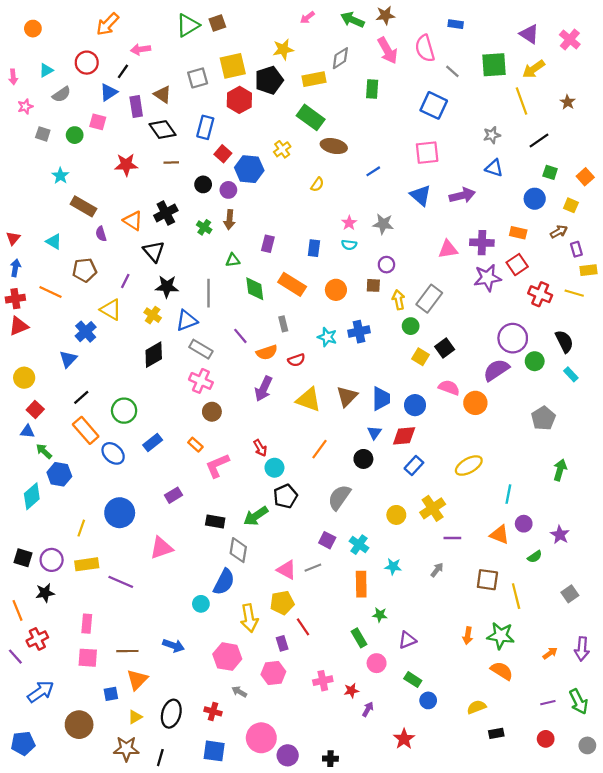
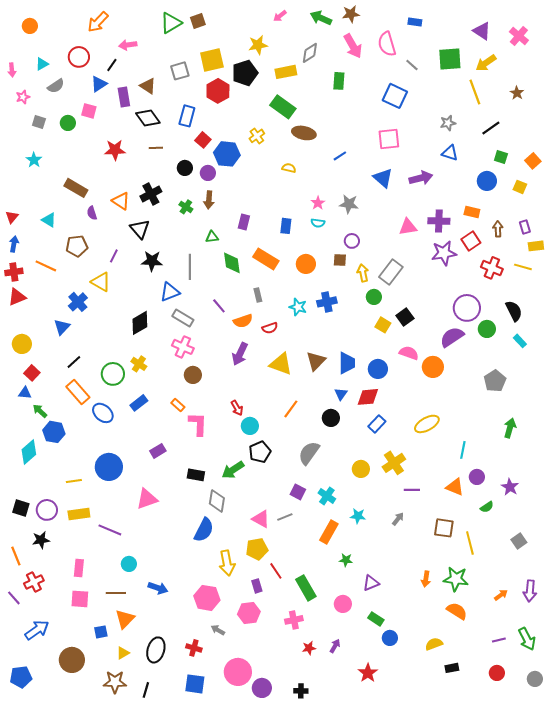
cyan star: (60, 176) -> (34, 160), moved
yellow semicircle: (317, 184) -> (289, 168), turned -112
brown arrow: (559, 232) -> (498, 229), moved, turned -63
yellow cross: (153, 315) -> (139, 364), moved
pink L-shape: (217, 466) -> (198, 424), turned 115
yellow line: (81, 528) -> (74, 481), turned 63
orange rectangle: (361, 584) -> (329, 532), turned 30
cyan circle: (201, 604) -> (129, 564), moved
green rectangle: (359, 638) -> (306, 588), moved, size x1.4
red star: (351, 691) -> (309, 648), moved

